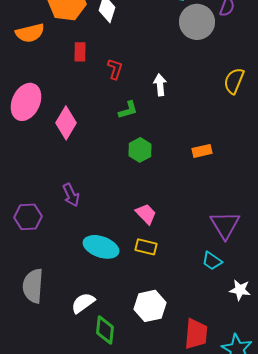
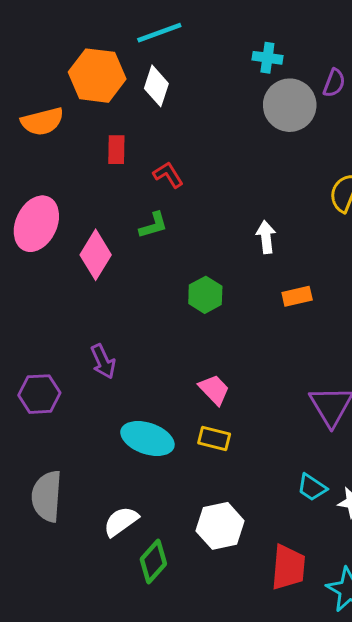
red L-shape: (115, 69) -> (168, 175), turned -50
white arrow: (160, 85) -> (266, 237), moved
green L-shape: (128, 110) -> (153, 225), moved
cyan trapezoid: (212, 261) -> (312, 487), moved
green diamond: (105, 330) -> (153, 561), turned 36

